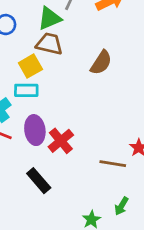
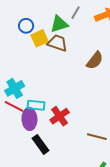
yellow square: (30, 66) -> (40, 38), moved
cyan rectangle: (26, 90) -> (36, 105), moved
purple ellipse: (35, 130) -> (29, 119), moved

